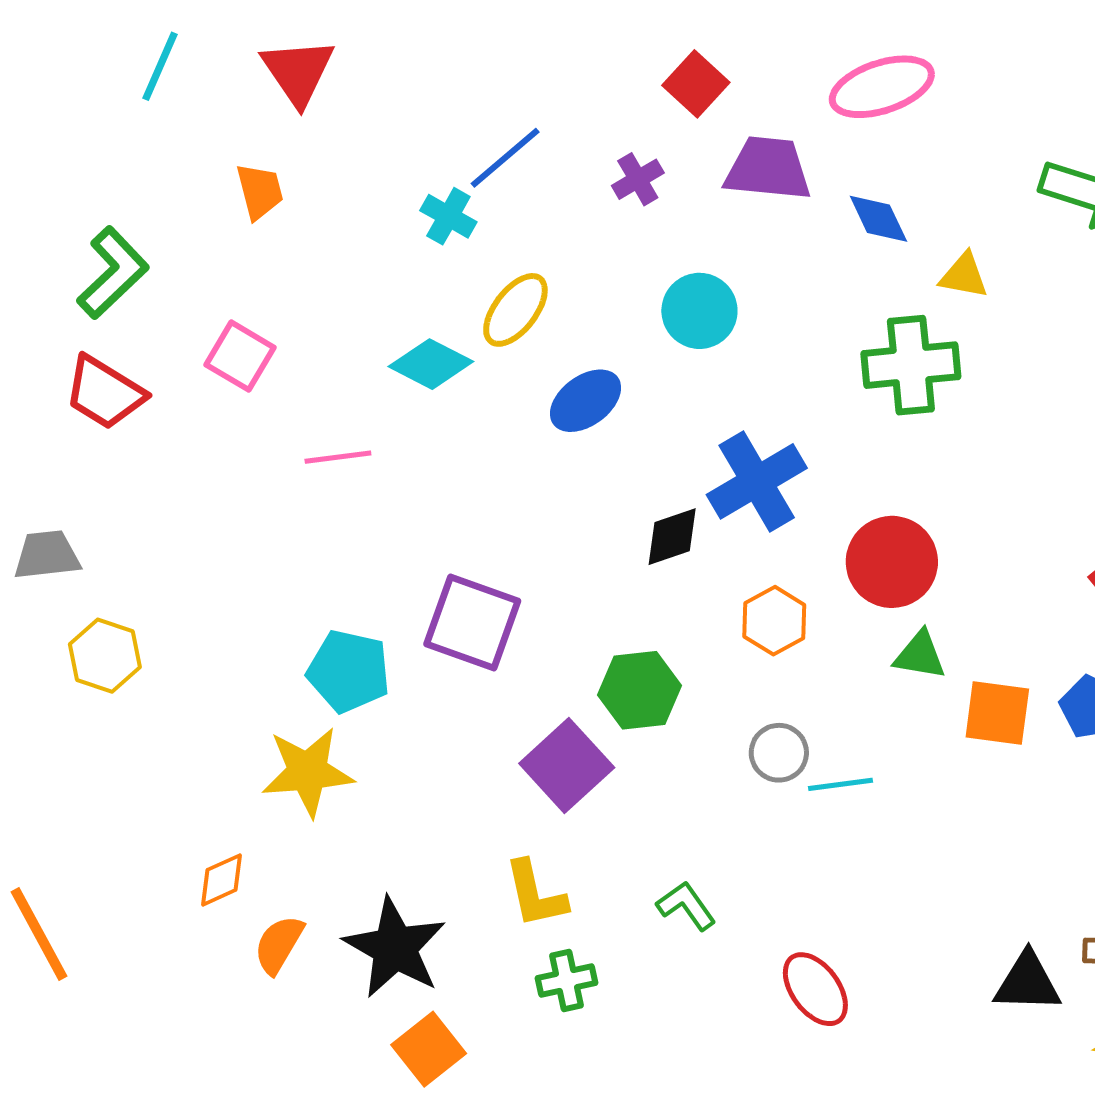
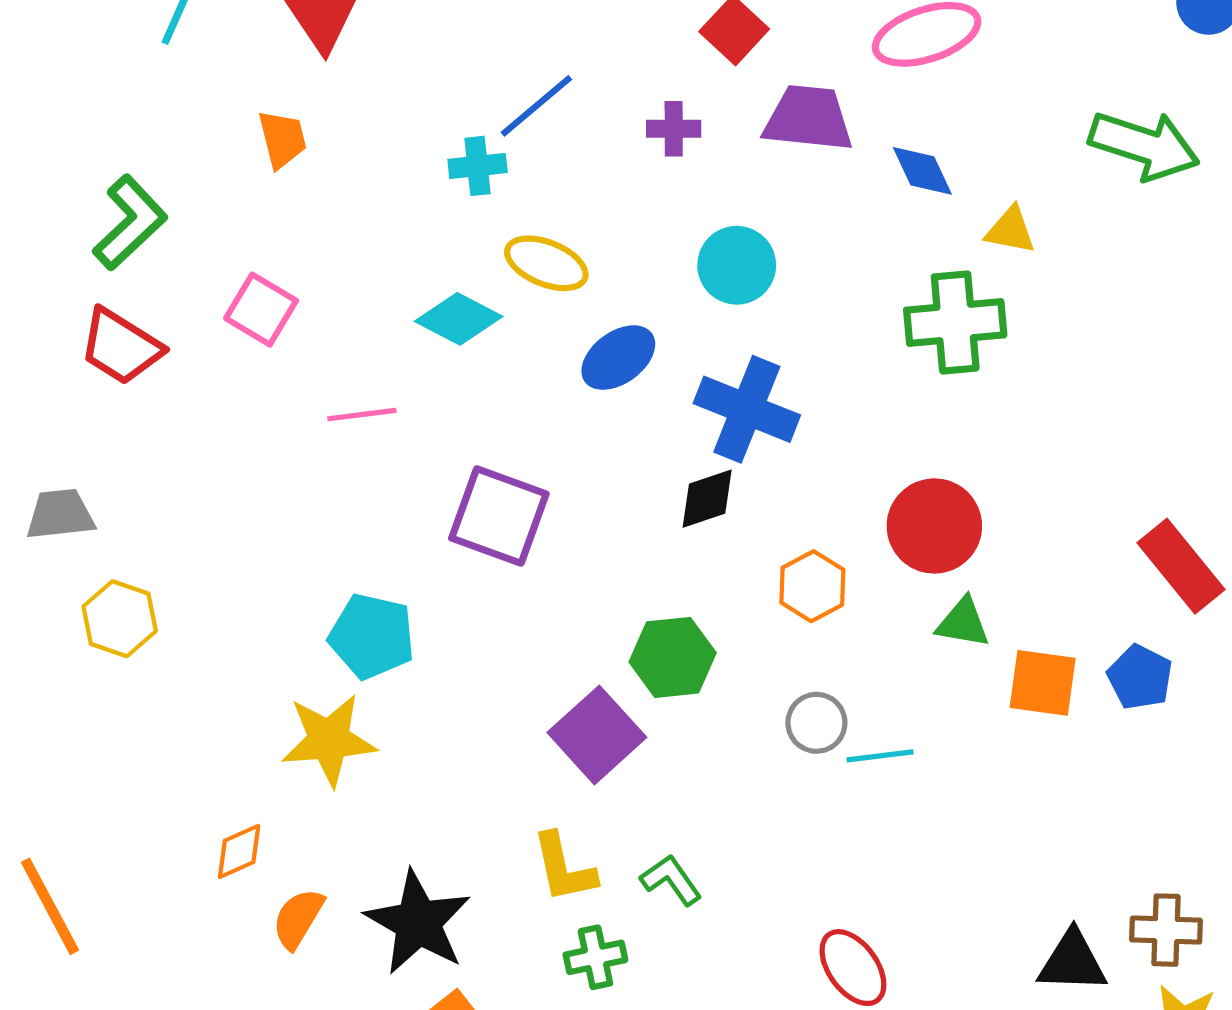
purple cross: (638, 179) -> (674, 129), turned 30
cyan cross: (448, 216) -> (478, 166), turned -36
yellow ellipse: (515, 310) -> (546, 263), turned 74
blue cross: (757, 481) -> (747, 409), moved, turned -38
purple square: (472, 623) -> (499, 516), moved
green L-shape: (686, 906) -> (671, 880), moved

